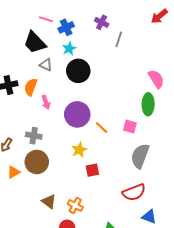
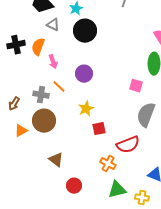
purple circle: (77, 114) -> (84, 74), size x0.7
orange line: (102, 128) -> (59, 87), moved
red semicircle: (134, 192) -> (128, 145), moved
orange cross: (75, 206) -> (108, 164), moved

